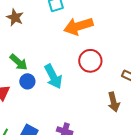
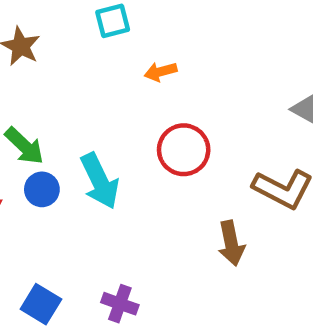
orange arrow: (78, 26) -> (161, 72), size x0.5

